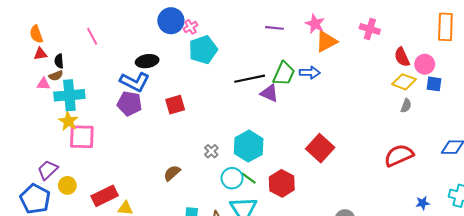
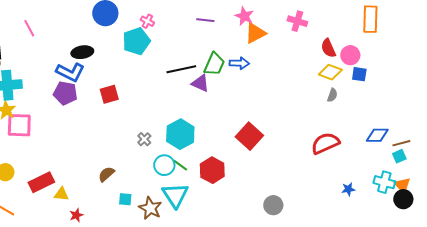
pink cross: (191, 27) -> (147, 21), moved, turned -32
brown semicircle: (172, 173) -> (106, 174), moved

